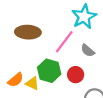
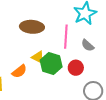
pink line: (64, 42) -> (66, 37), turned -35
yellow triangle: (32, 83) -> (38, 57), moved

